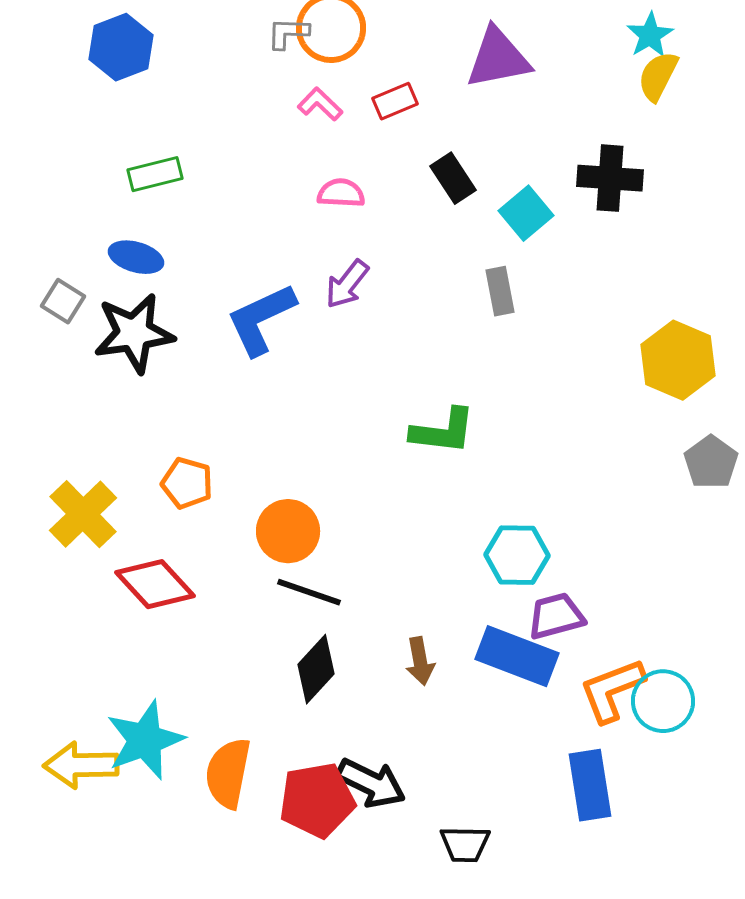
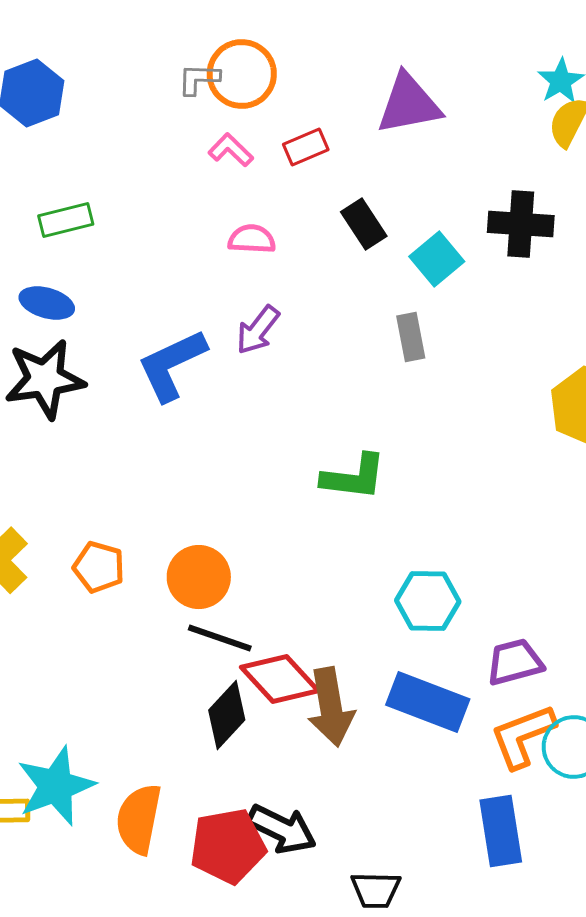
orange pentagon: (187, 483) -> (99, 567), moved
red diamond: (155, 584) -> (280, 679), moved
purple trapezoid: (556, 616) -> (515, 662), moved
brown arrow: (420, 661) -> (331, 707), size x1.6

